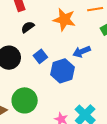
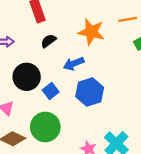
blue arrow: (82, 52) -> (74, 64), moved
blue square: (40, 56) -> (51, 91), moved

